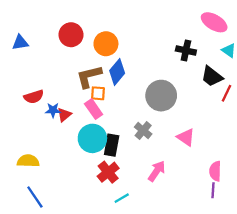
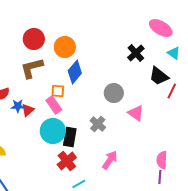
black cross: (186, 50) -> (136, 53), turned 36
brown L-shape: (89, 76) -> (32, 68), moved
gray circle: (161, 96) -> (114, 93), size x0.7
pink triangle: (186, 137) -> (136, 113), moved

